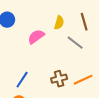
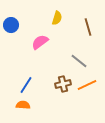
yellow semicircle: (59, 23) -> (57, 18), moved
gray line: (75, 43) -> (79, 61), moved

